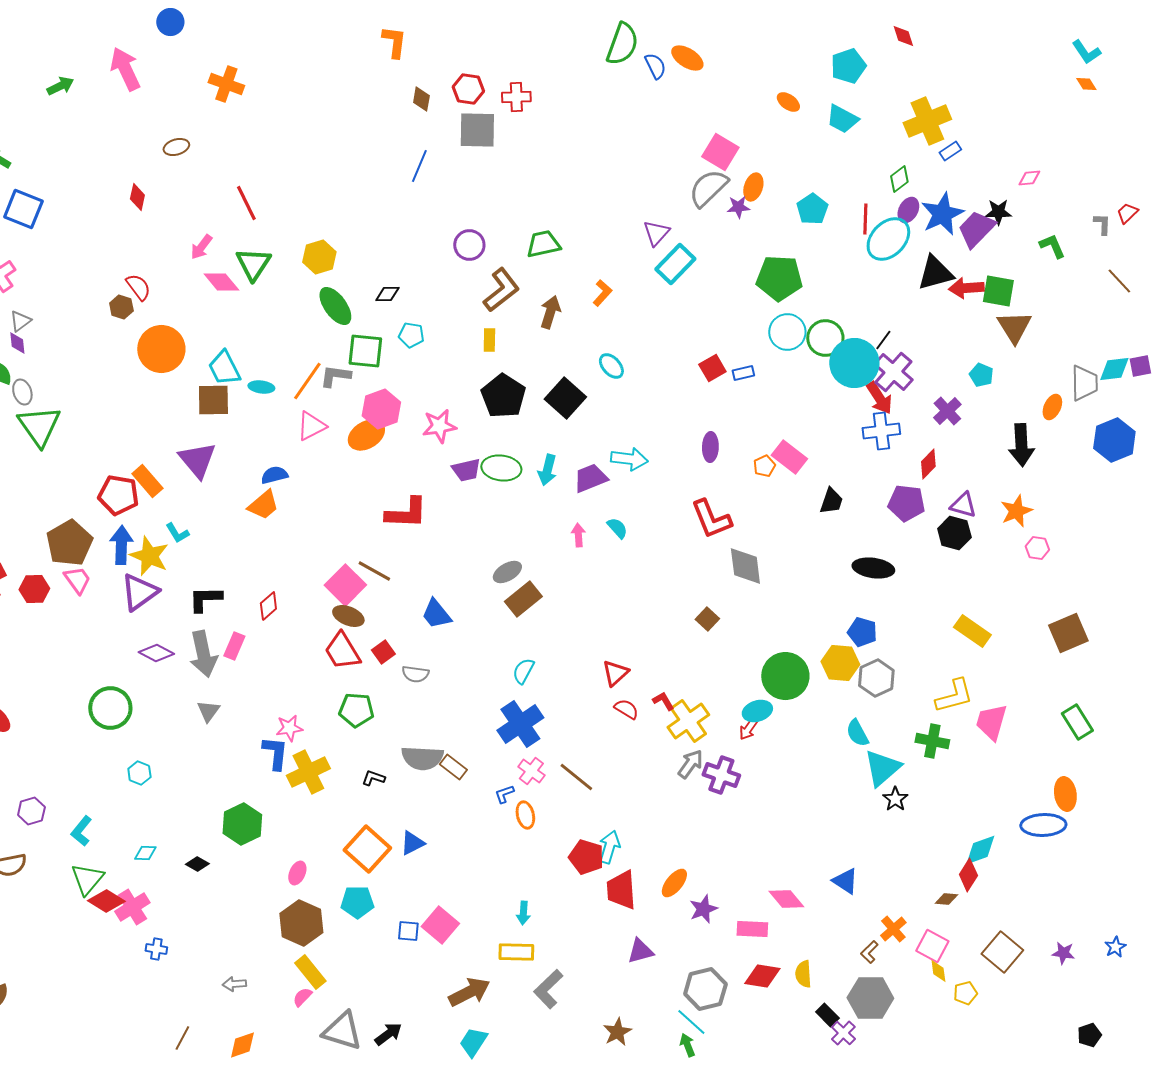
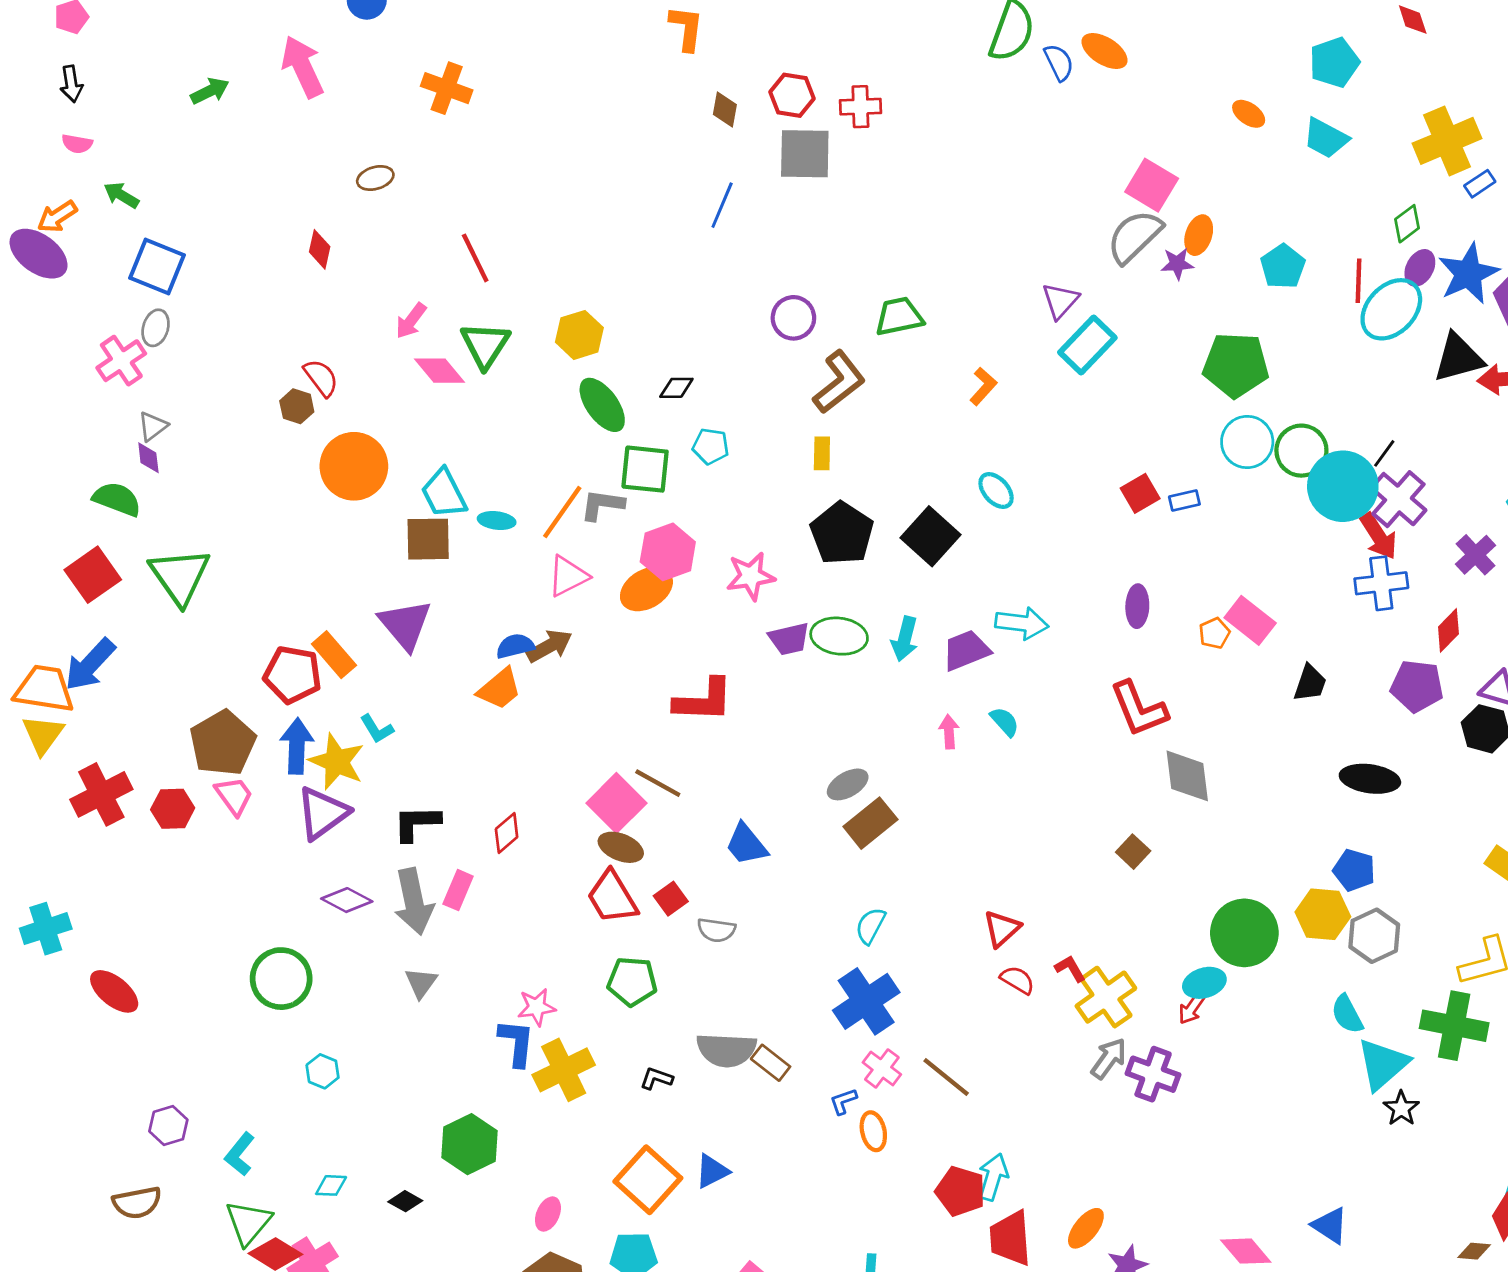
brown arrow: (550, 312) -> (549, 646), moved, turned 44
gray ellipse: (22, 392) -> (156, 328), moved, turned 35
green cross: (932, 741) -> (1454, 1026), size x1.4

